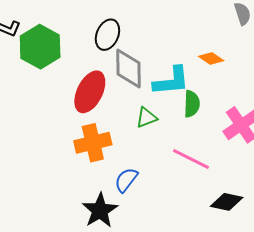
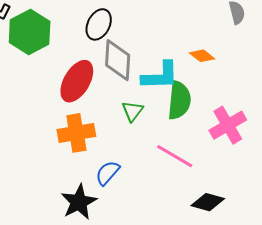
green semicircle: (192, 104) -> (179, 100), size x1.4
green triangle: (146, 118) -> (132, 111), turned -35

